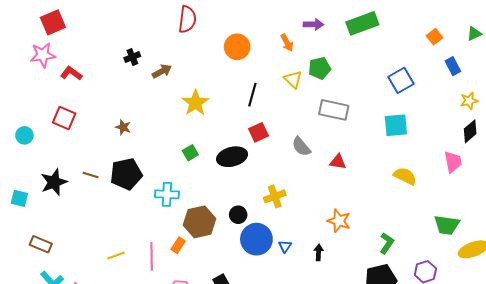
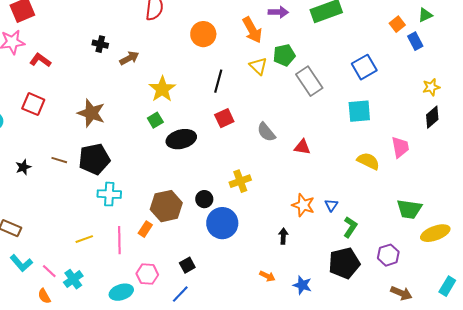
green triangle: (474, 34) -> (425, 15), moved
orange arrow: (287, 43) -> (252, 30), size x1.5
black cross: (132, 57) -> (100, 44), turned 35
blue rectangle: (453, 66) -> (415, 41), moved
gray rectangle: (334, 110) -> (309, 81), moved, turned 44
brown star: (123, 127) -> (91, 113), size x1.8
green square: (190, 153) -> (155, 120), moved
black ellipse: (232, 157) -> (181, 139), moved
pink trapezoid: (453, 162) -> (400, 147), moved
black star: (54, 182) -> (23, 167), size x0.6
cyan cross: (167, 194) -> (109, 194), moved
blue triangle: (285, 246) -> (331, 205), moved

